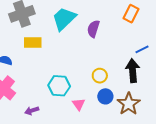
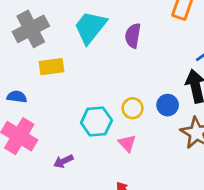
yellow circle: (100, 76) -> (133, 108), moved
blue circle: (105, 96) -> (168, 105), moved

